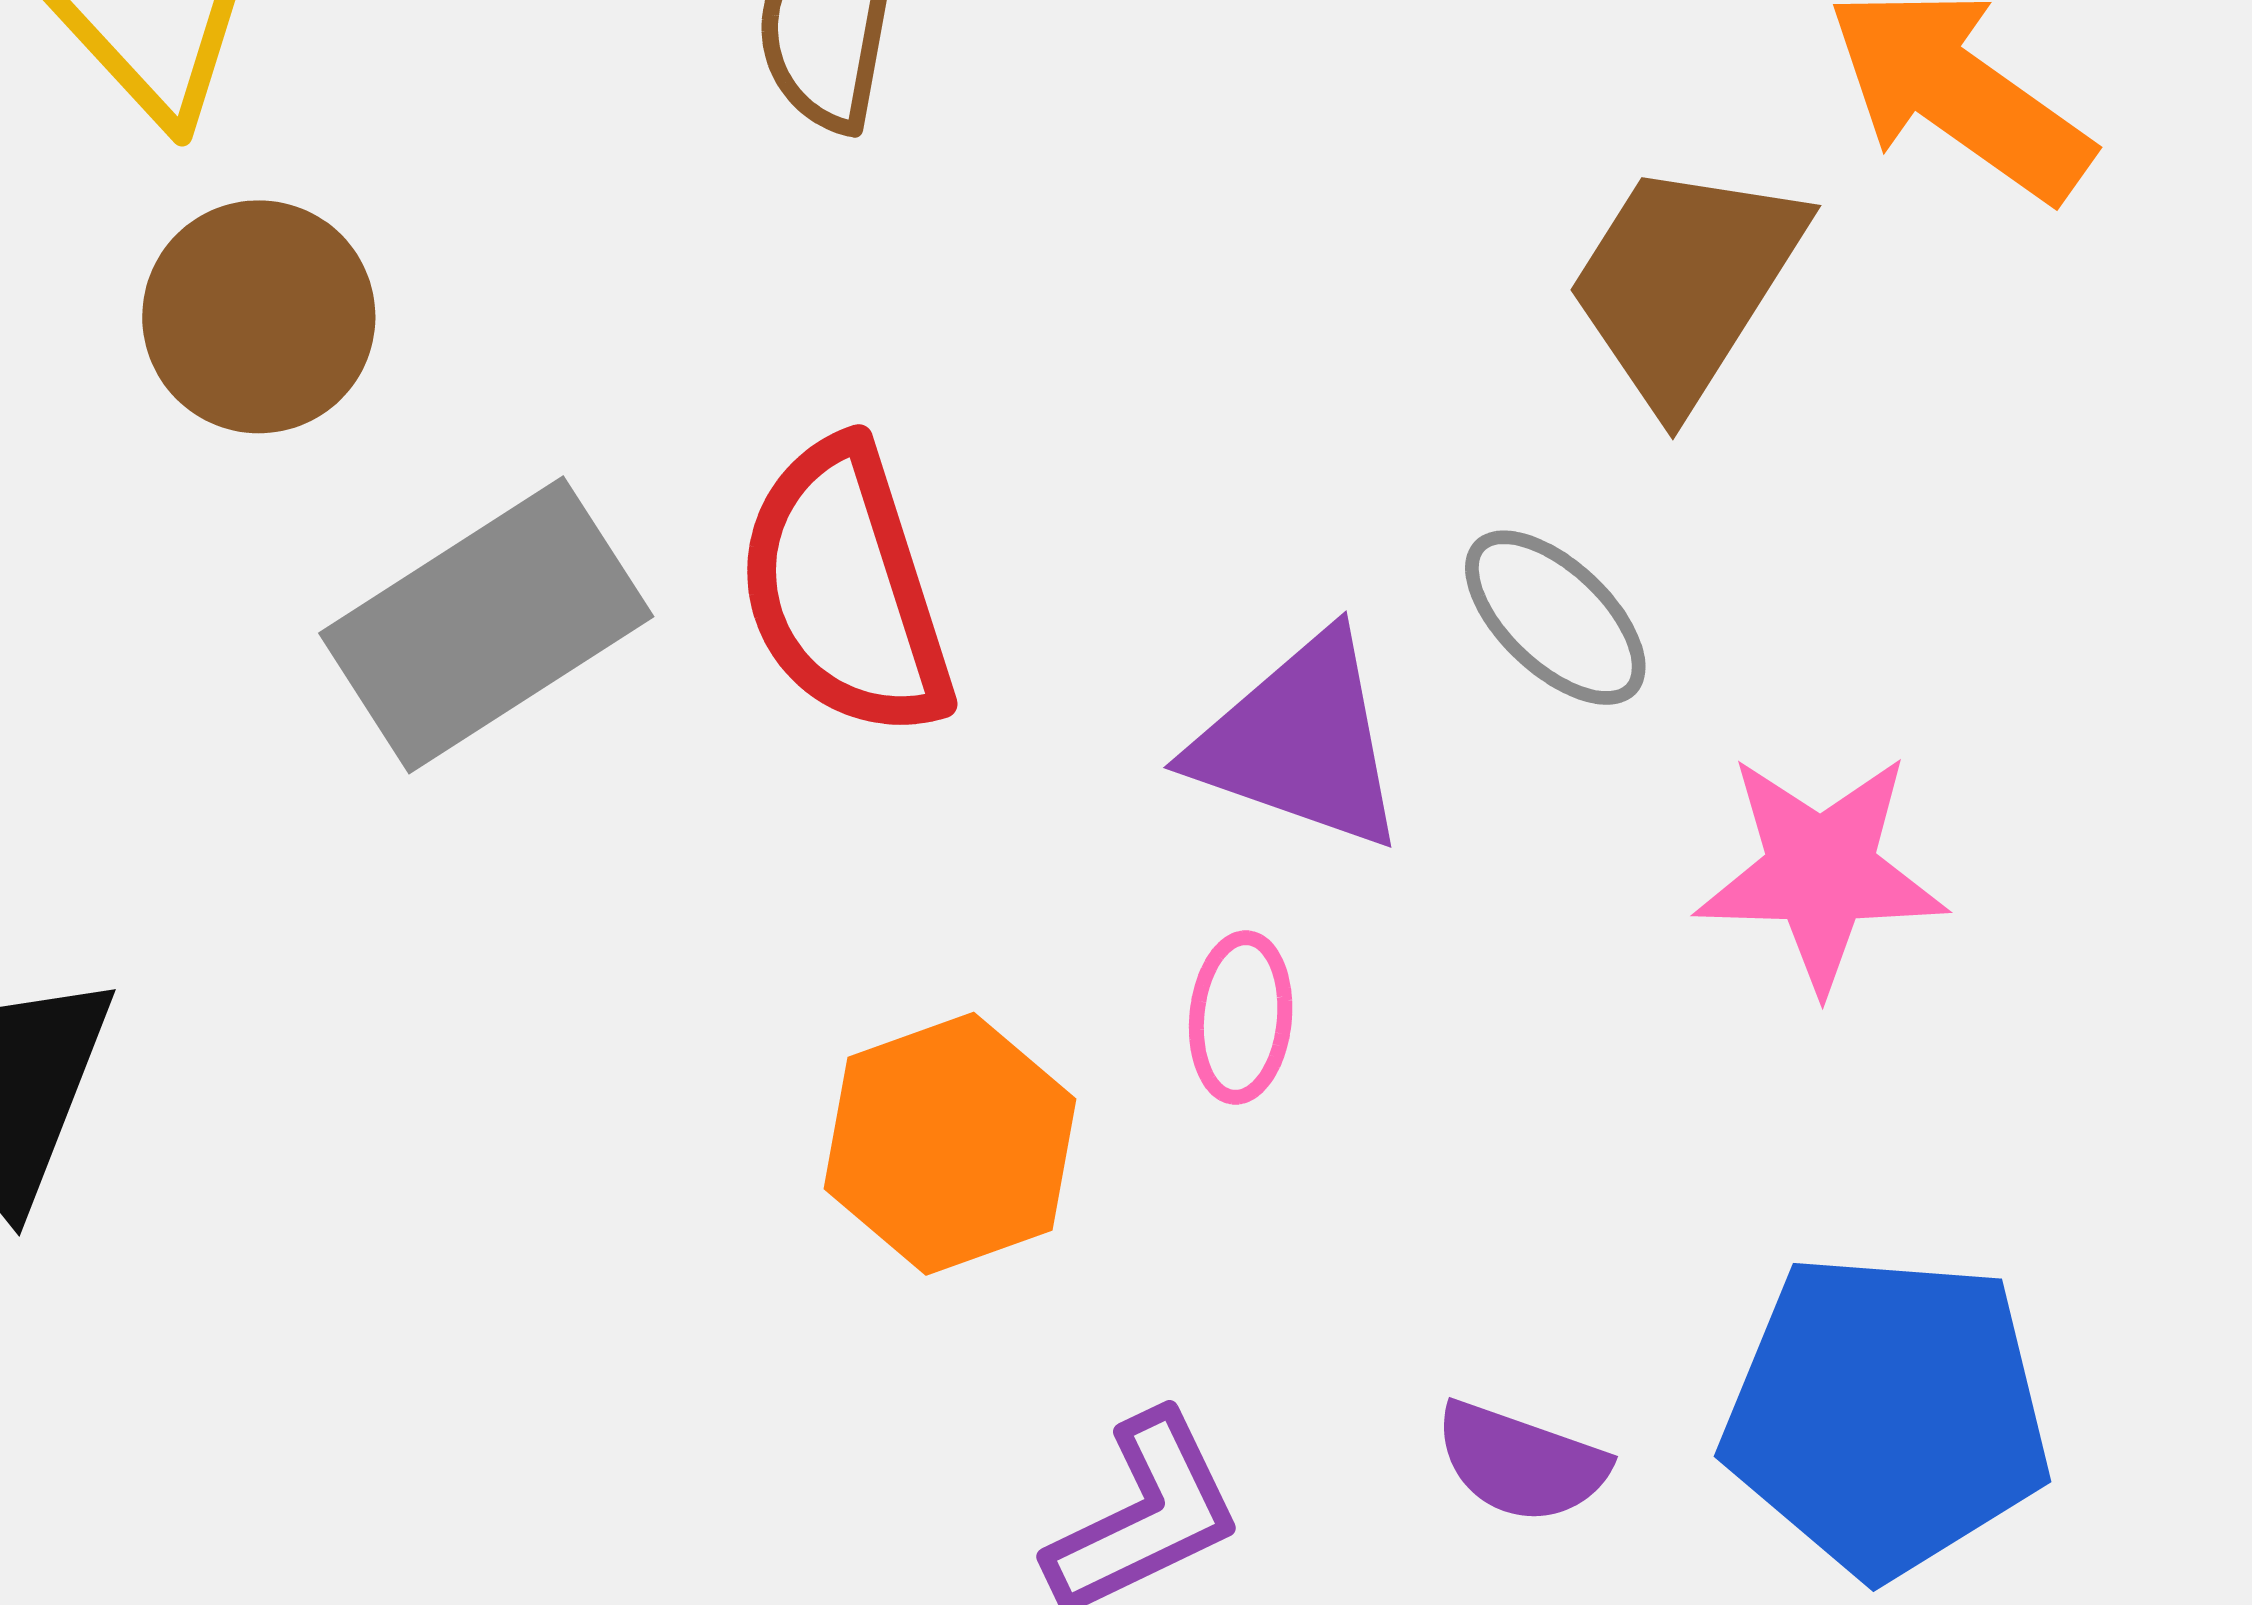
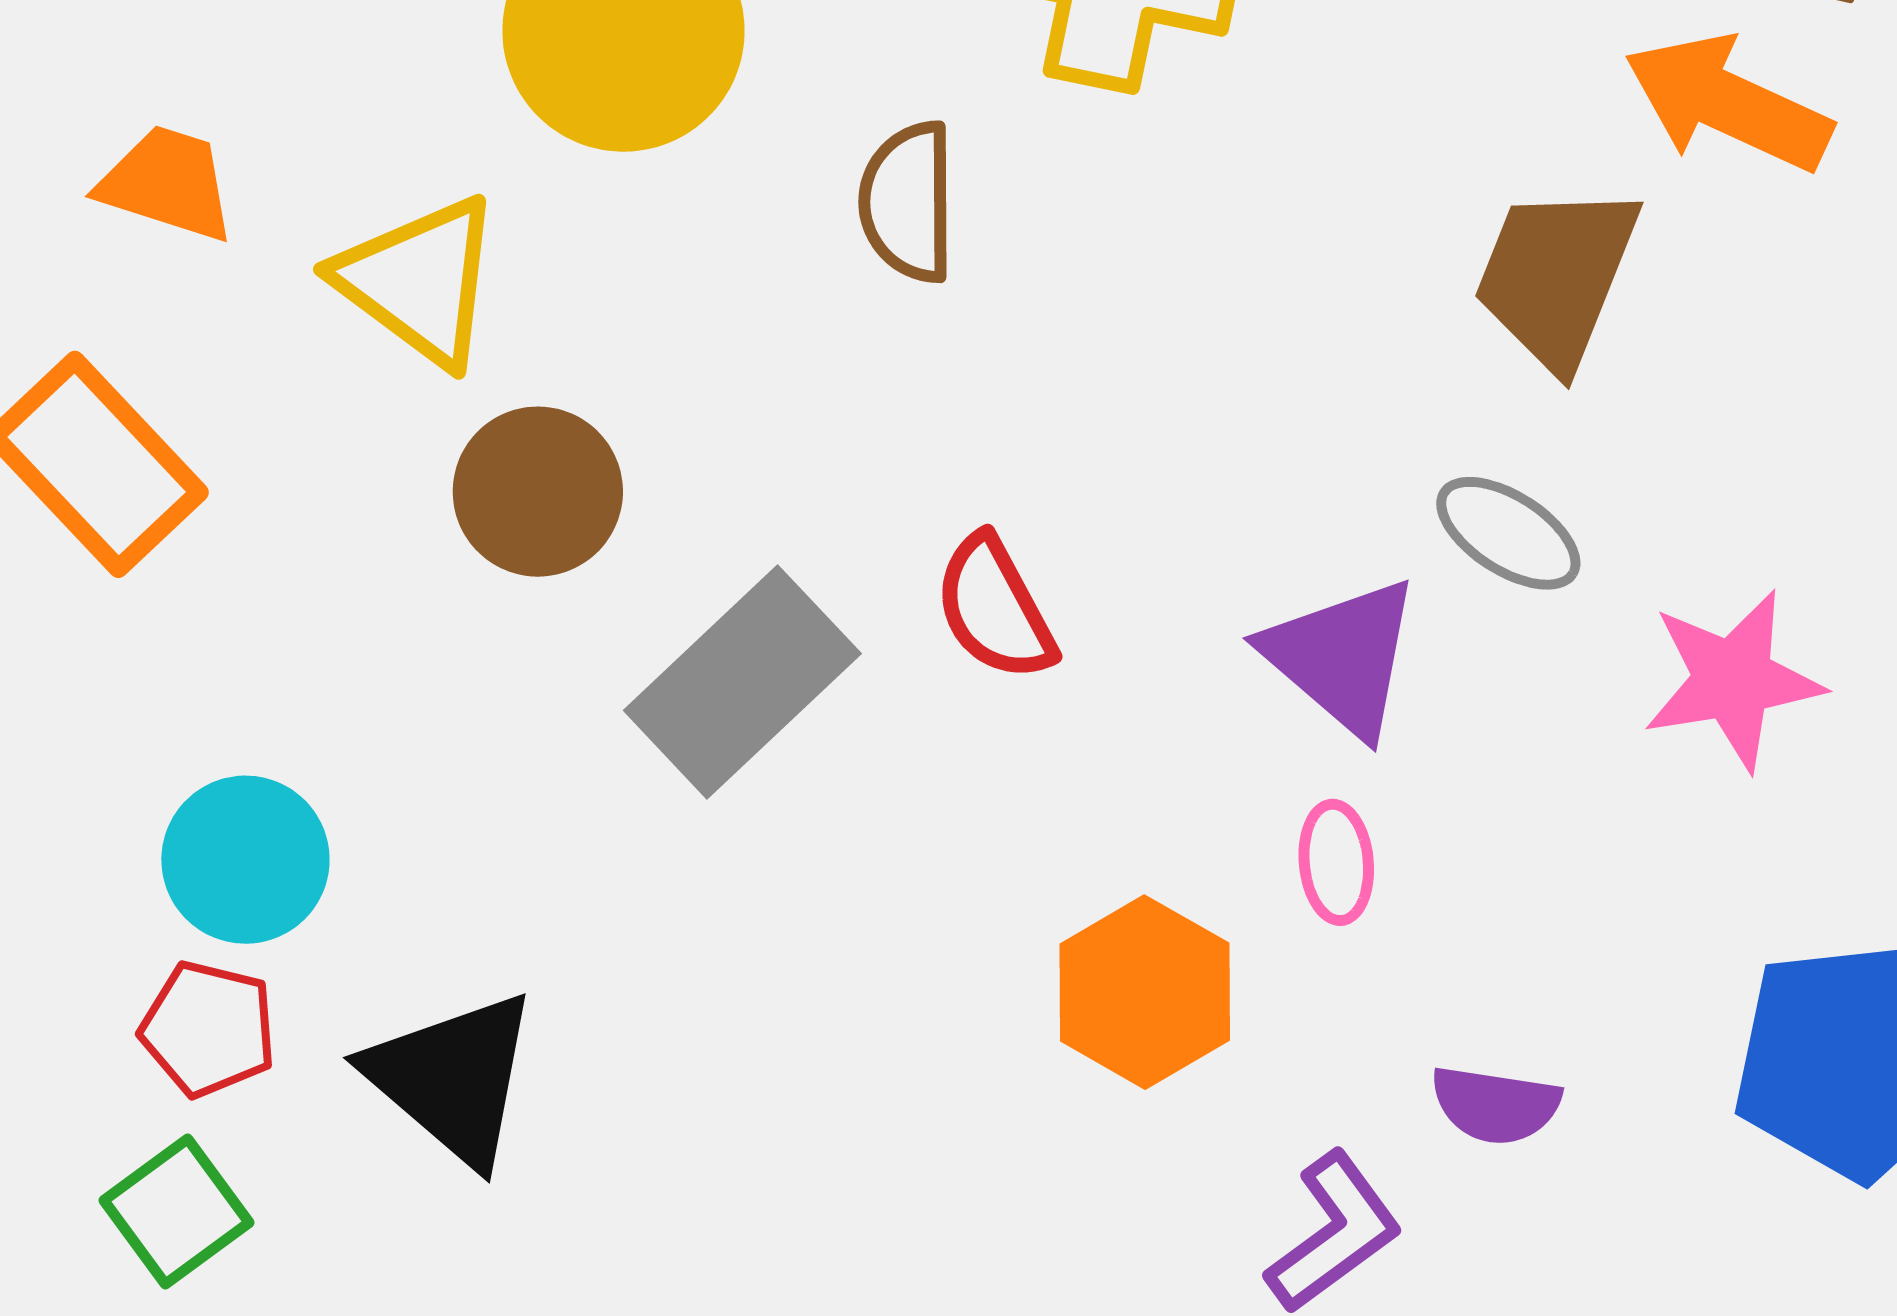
red semicircle: (845, 589) -> (995, 608), size x0.7
purple triangle: (1300, 742) -> (1342, 657), turned 32
purple semicircle: (1521, 1462) -> (1496, 1105), moved

